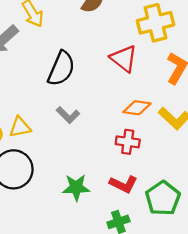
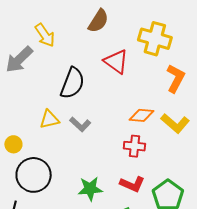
yellow cross: (156, 23) -> (155, 39), turned 32
red triangle: (124, 59) -> (116, 61), moved
yellow triangle: (20, 127) -> (49, 119), moved

